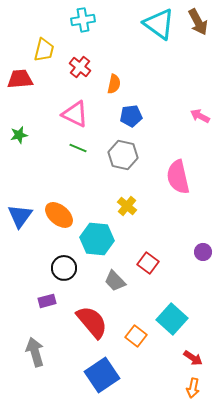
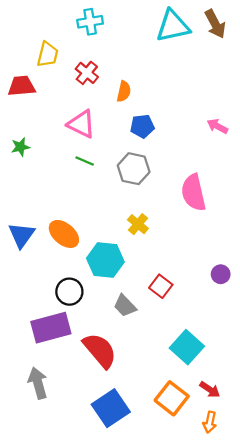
cyan triangle: (159, 24) -> (173, 26), turned -48
purple rectangle: (47, 301) -> (51, 328), size x2.0
orange square: (136, 336) -> (172, 398), moved, size x1.4

